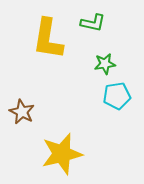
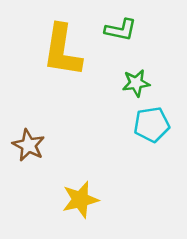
yellow star: (62, 154) -> (80, 200), size x0.7

